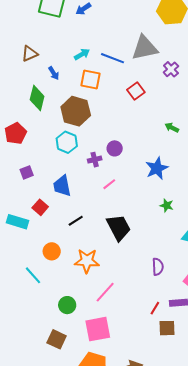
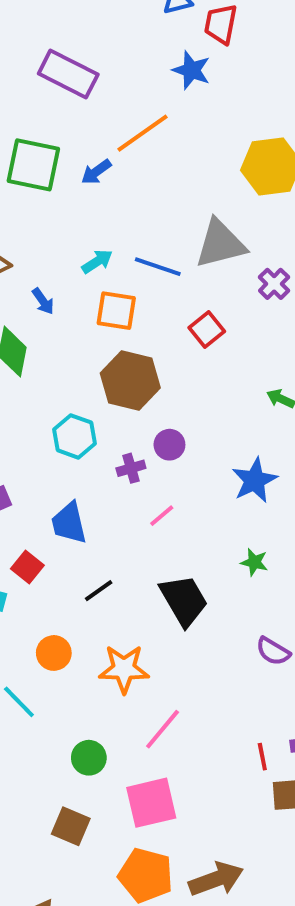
brown hexagon: (76, 111) -> (130, 380), moved
green star: (167, 205) -> (254, 562), moved
purple semicircle: (158, 267) -> (273, 651), moved, turned 126
red line: (155, 308) -> (262, 757), turned -40

